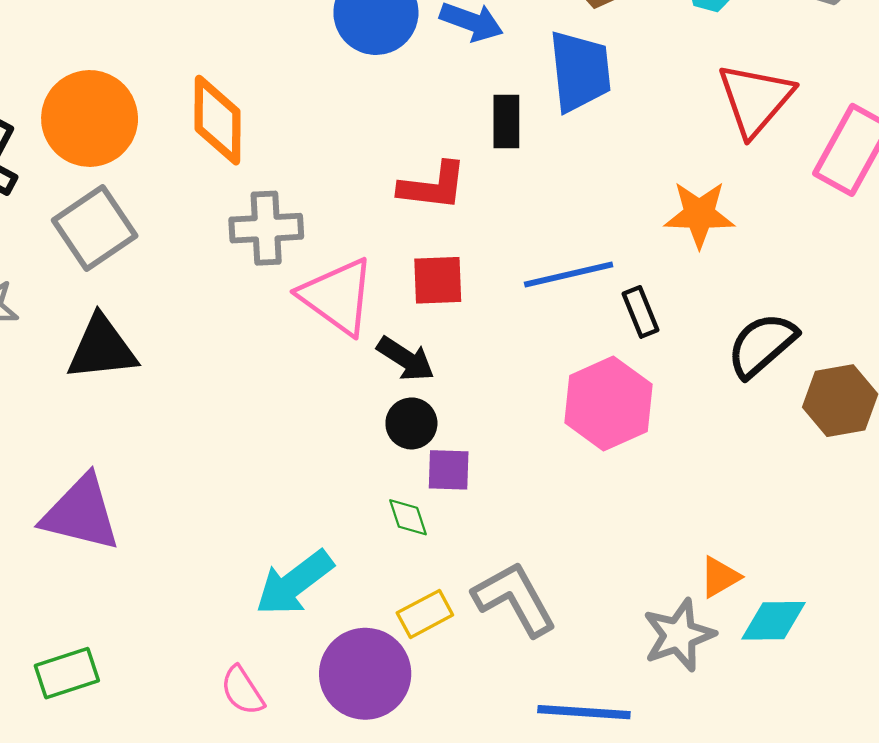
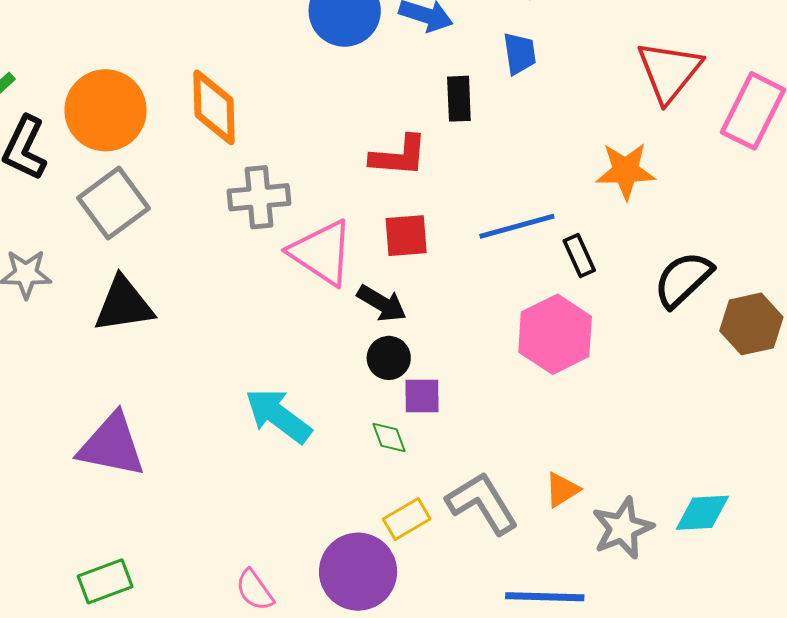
blue trapezoid: (580, 71) -> (520, 54), size x0.6
orange triangle: (720, 577) -> (562, 490), moved
cyan arrow: (294, 583) -> (278, 416), moved, turned 76

